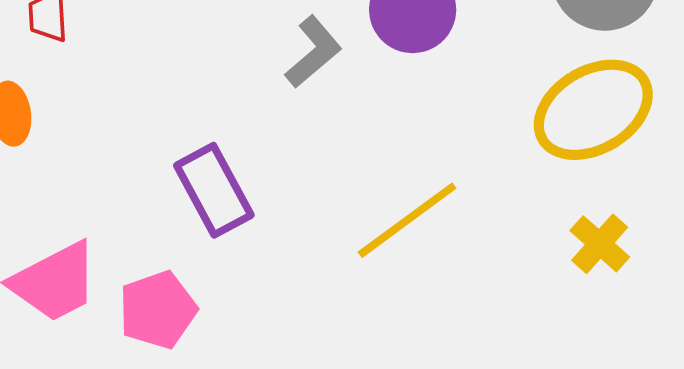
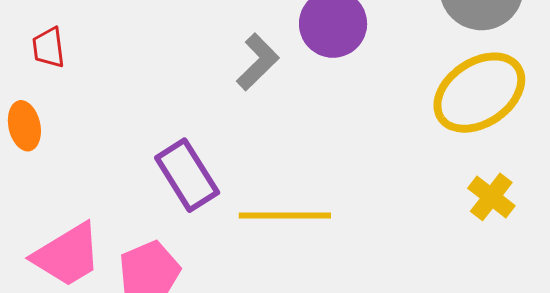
yellow line: (407, 220) -> (285, 216), moved, turned 40

